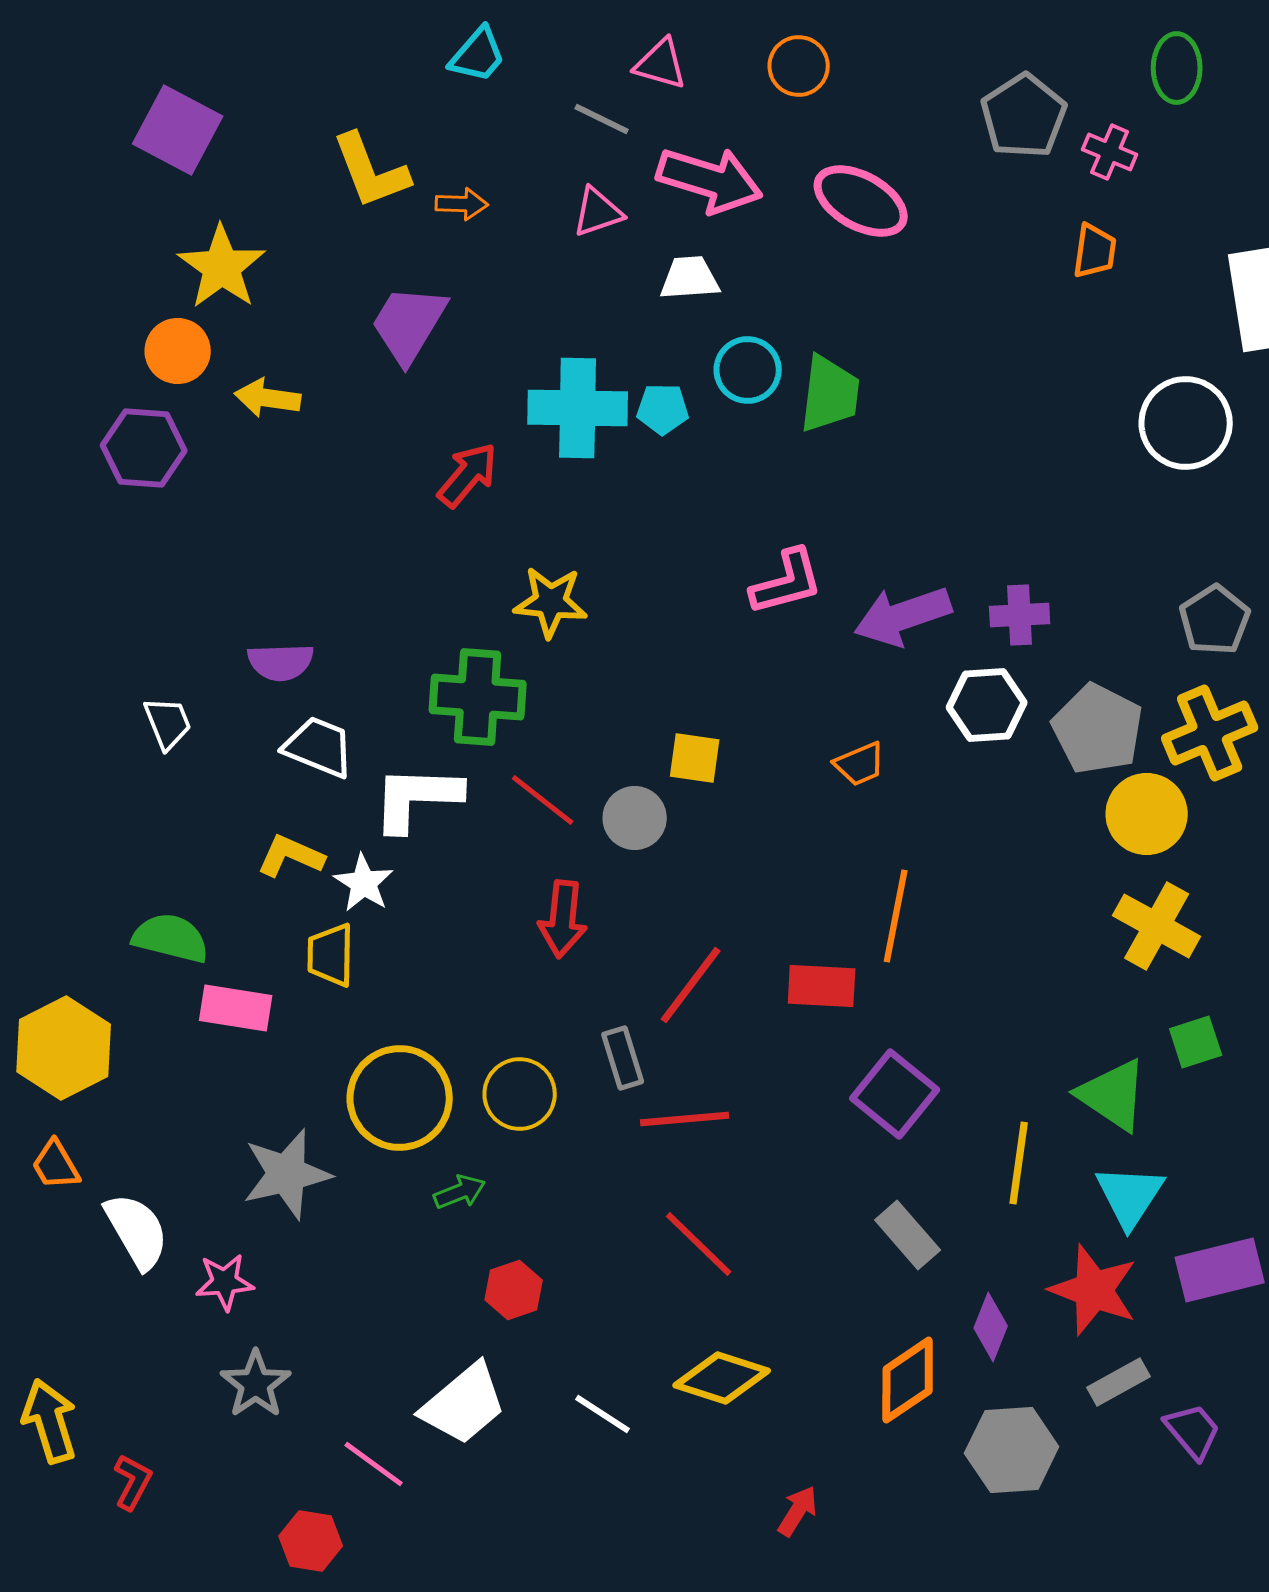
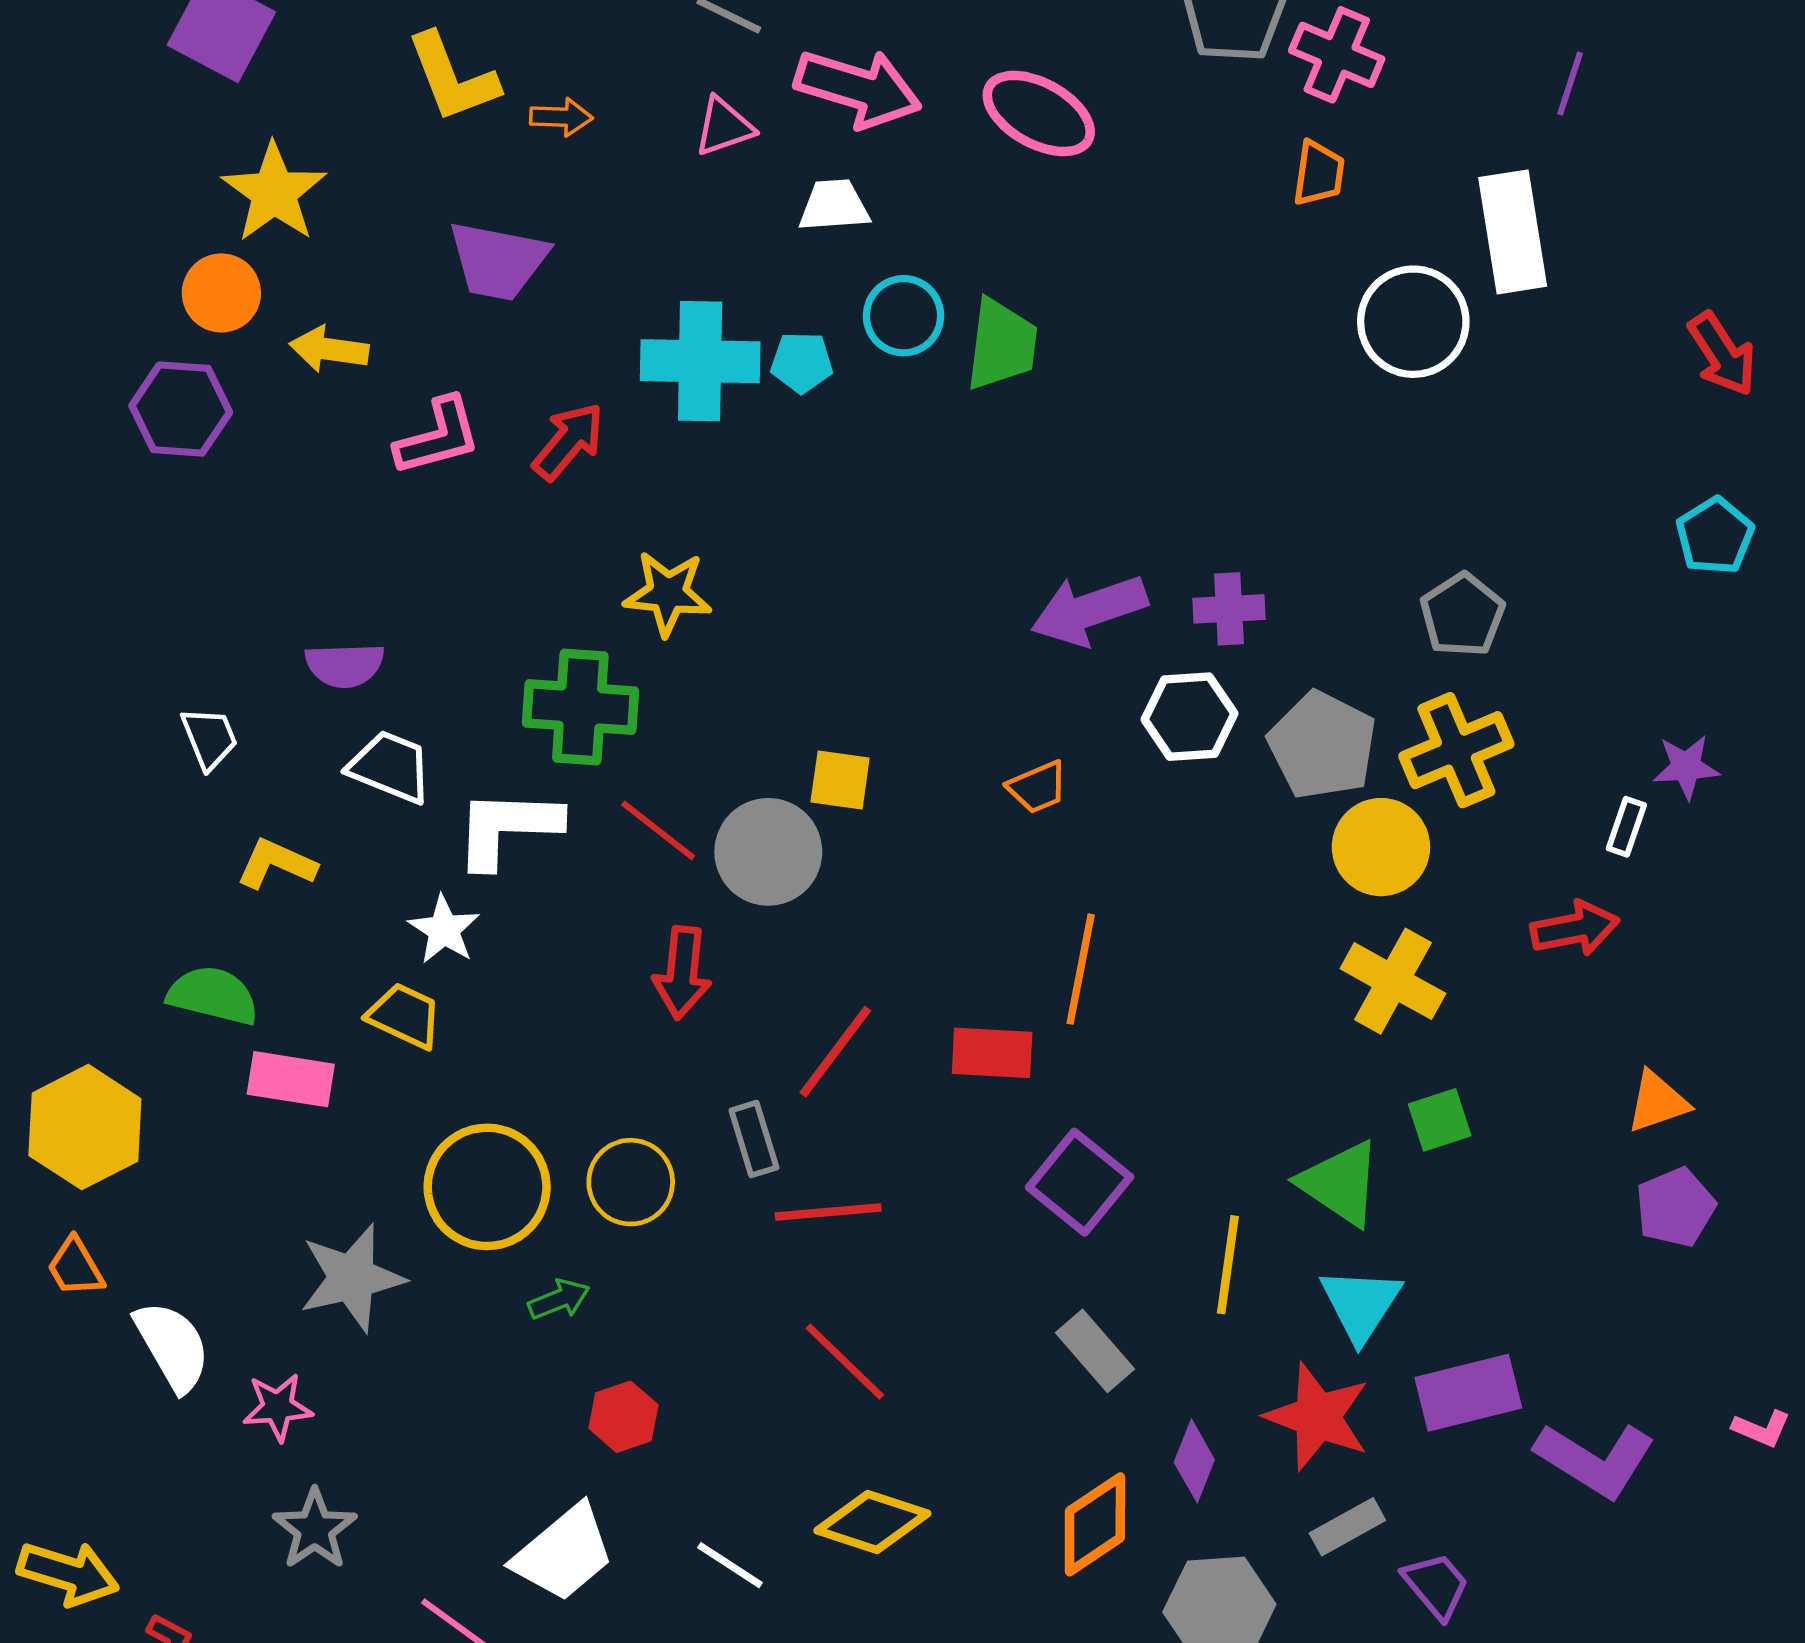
pink cross: (1110, 152) -> (1337, 55), size x1.4
purple trapezoid: (409, 324) -> (498, 261), turned -110
white circle: (1186, 423) -> (1413, 322), moved
pink L-shape: (787, 582) -> (438, 437), moved
gray circle: (635, 818) -> (768, 852), size x1.4
yellow L-shape: (291, 856) -> (276, 864), moved
yellow trapezoid: (331, 955) -> (404, 1016), turned 114
yellow arrow: (50, 1421) -> (68, 1573), turned 124

